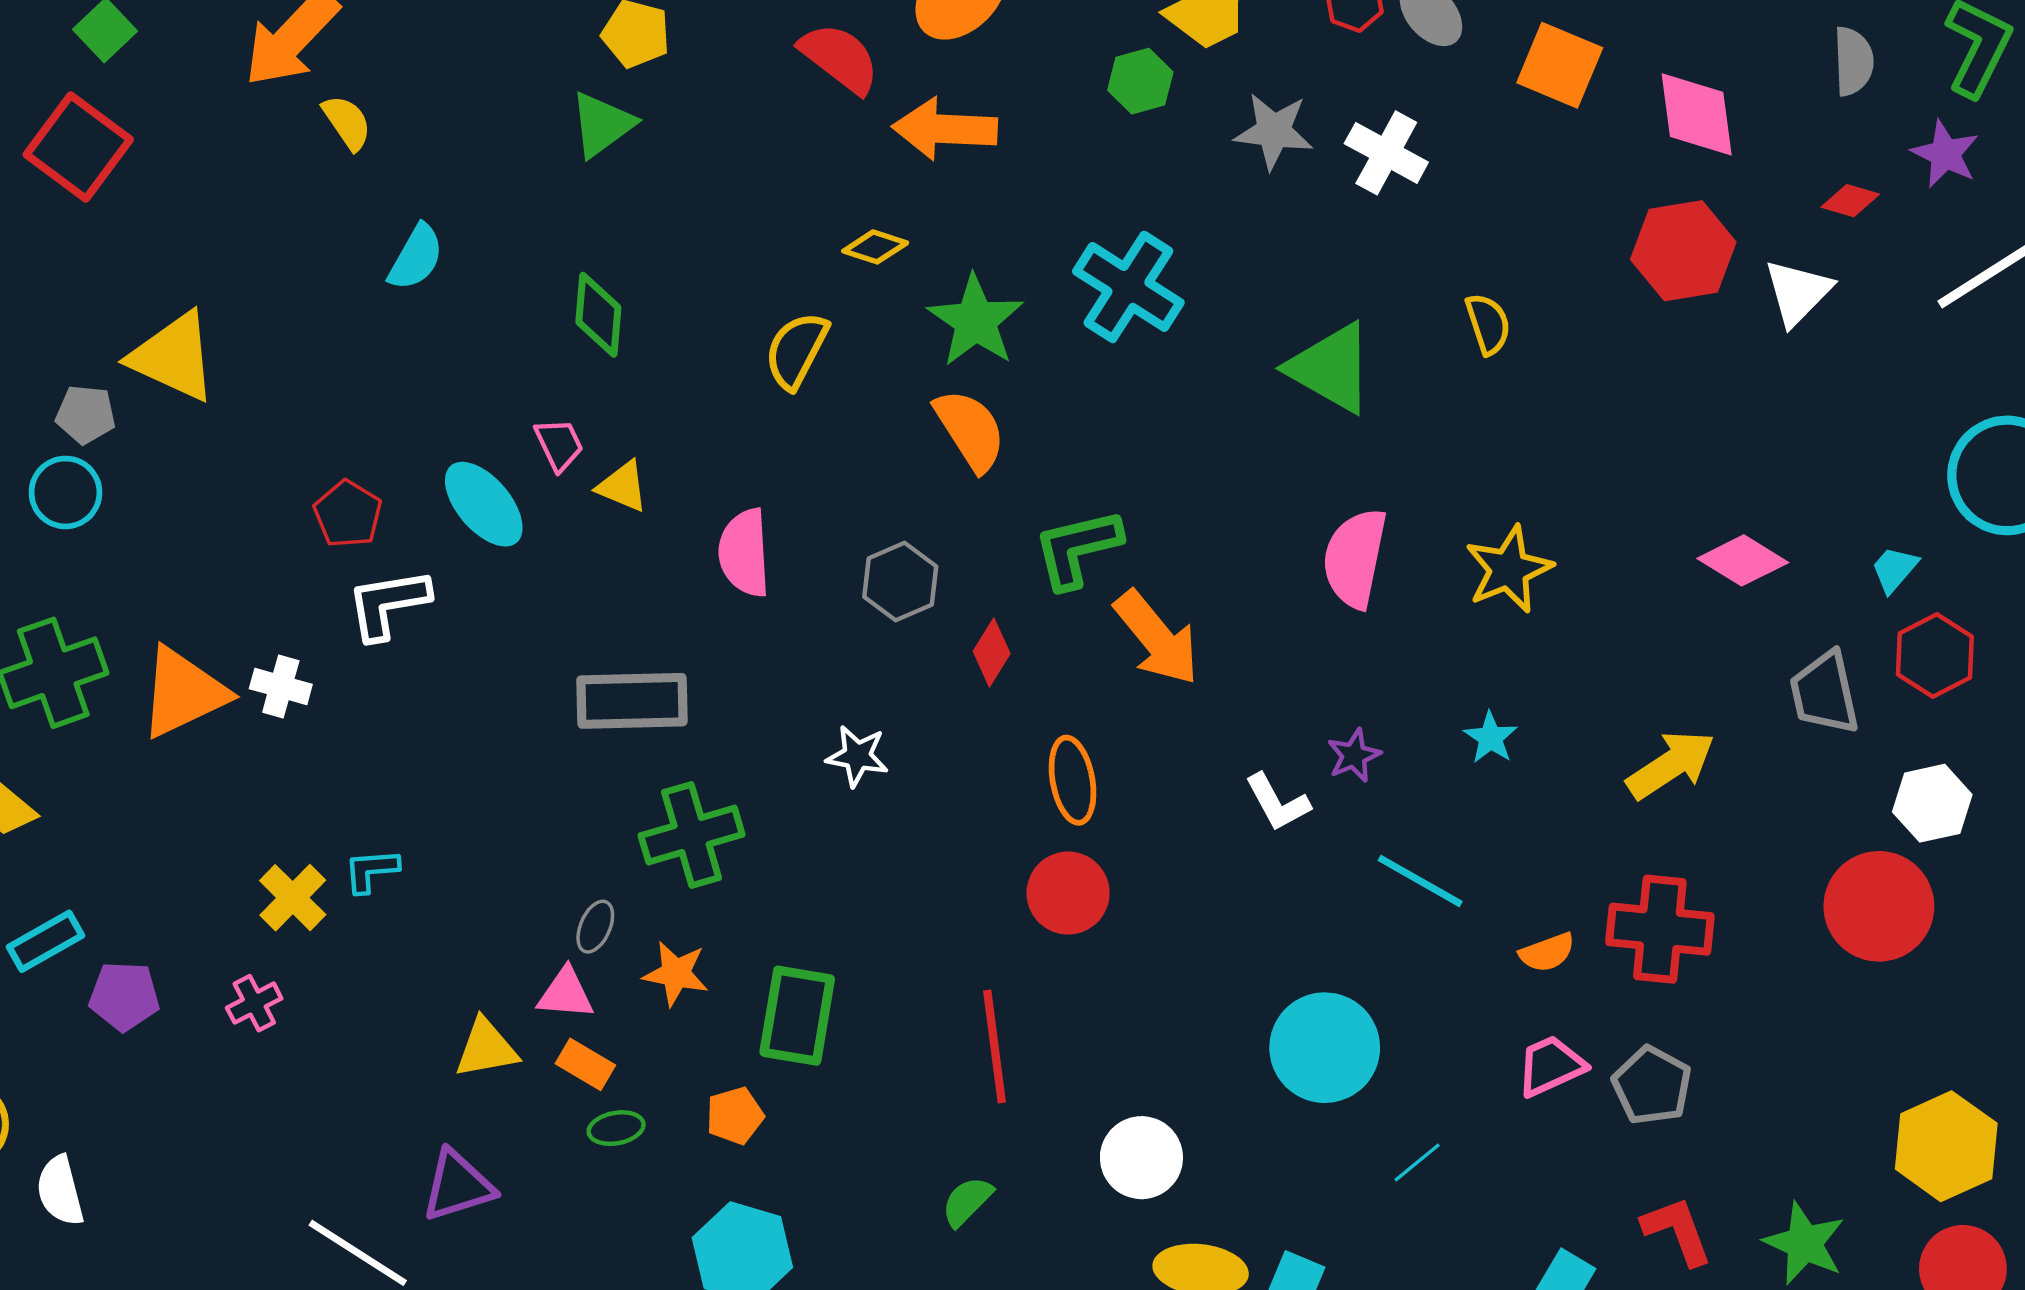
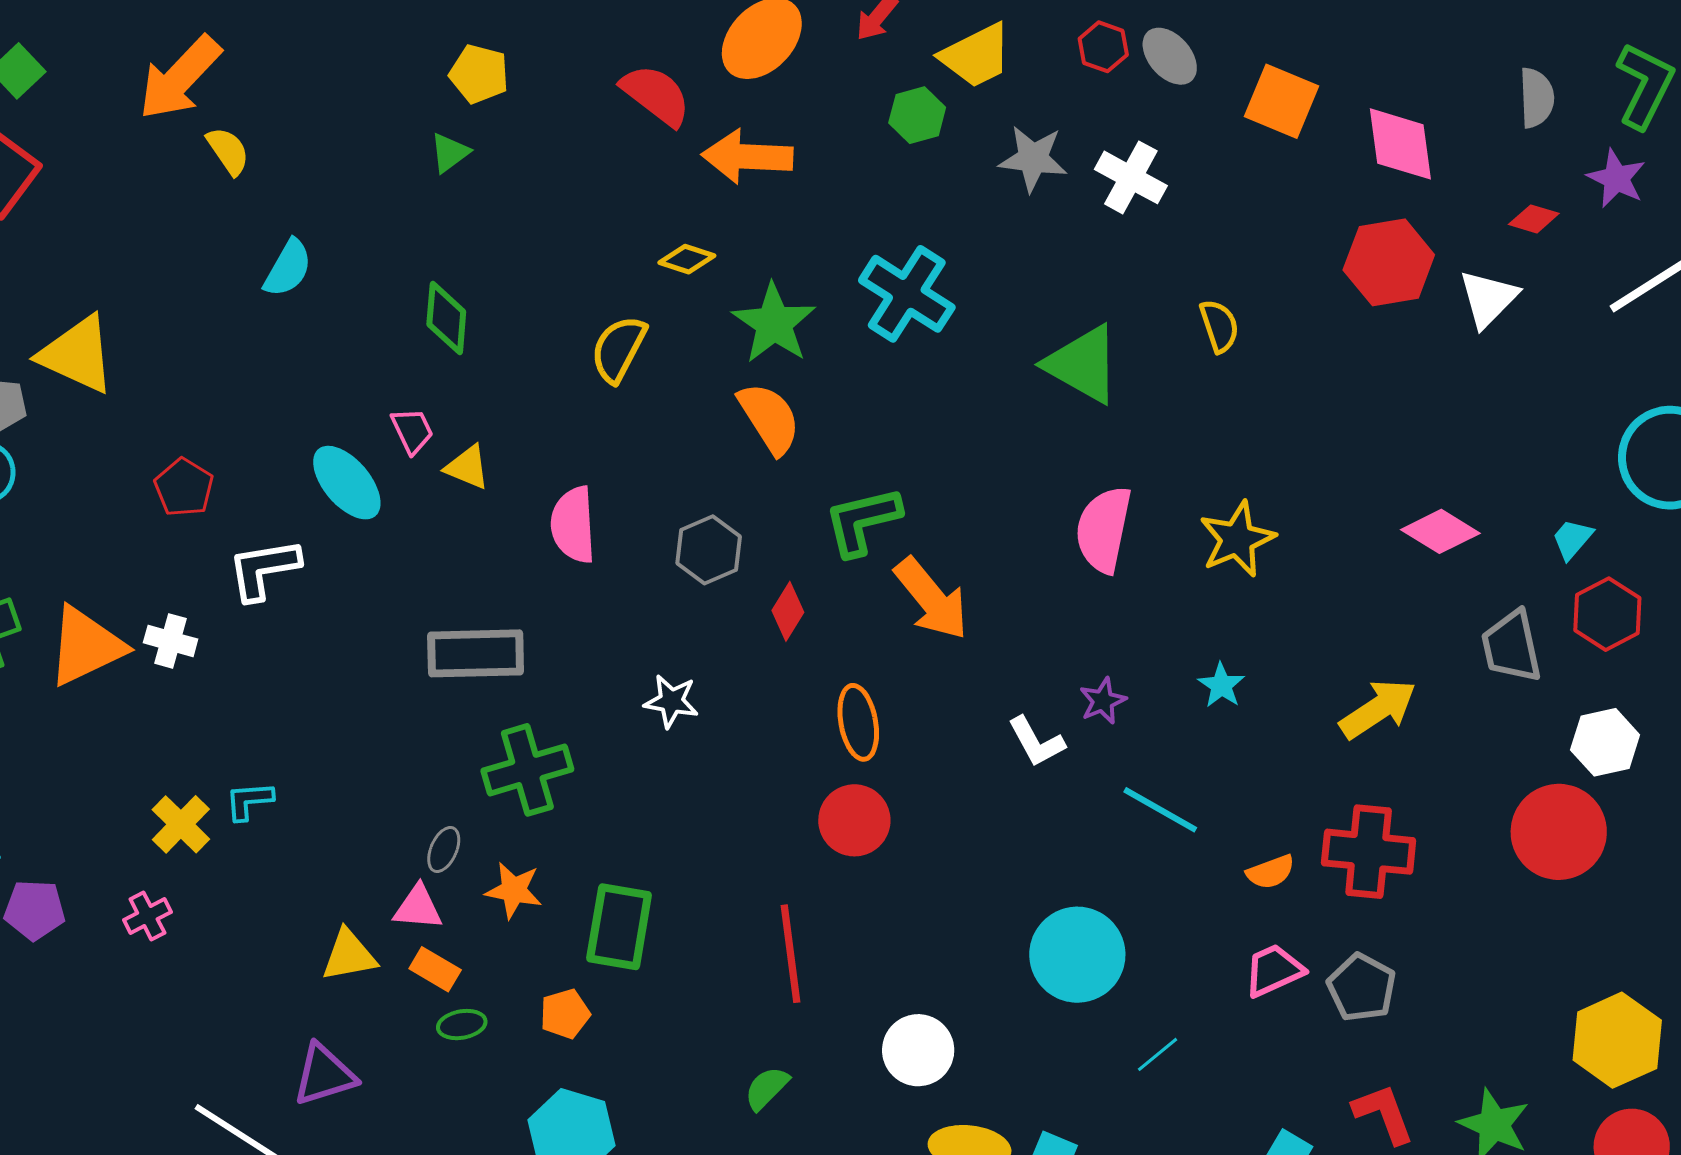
green triangle: (602, 124) -> (450, 153), size x0.7
red pentagon: (348, 514) -> (184, 488), moved

